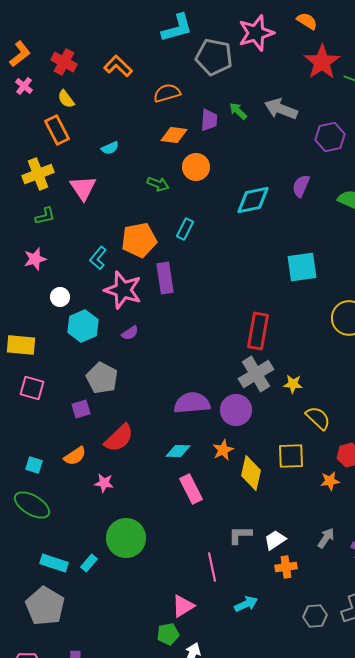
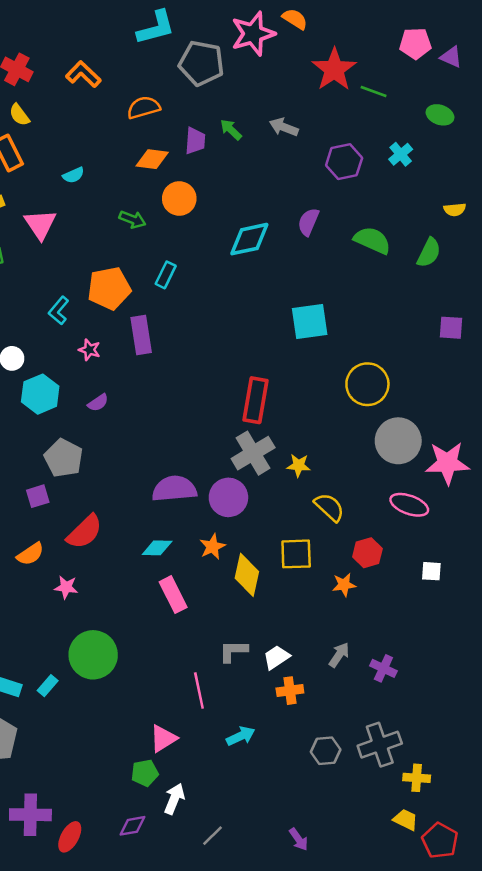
orange semicircle: (307, 21) -> (295, 19), moved
gray arrow: (281, 109) -> (284, 127), size x0.7
pink star: (123, 290) -> (89, 350), size x0.5

